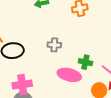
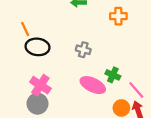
pink cross: (22, 85) -> (40, 85), turned 30

